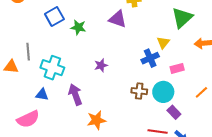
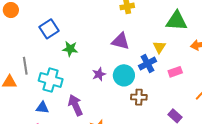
green triangle: (182, 18) -> (177, 21), turned 50
purple triangle: (118, 19) -> (121, 41), moved
green star: (78, 27) -> (70, 49), moved
cyan circle: (163, 92) -> (124, 75), moved

